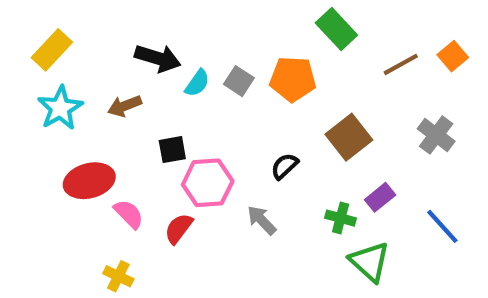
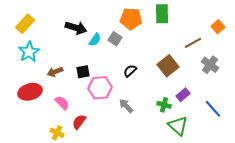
green rectangle: (336, 29) -> (162, 14), turned 42
brown line: (401, 64) -> (193, 43), moved
orange pentagon: (293, 79) -> (131, 19), moved
brown arrow: (125, 106) -> (55, 72), moved
black semicircle: (285, 166) -> (130, 71), moved
red ellipse: (89, 181) -> (30, 92), moved
red semicircle: (179, 228) -> (79, 122), moved

